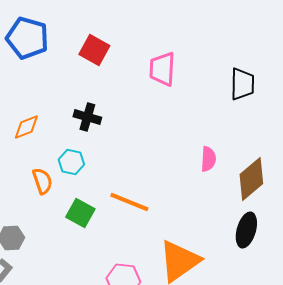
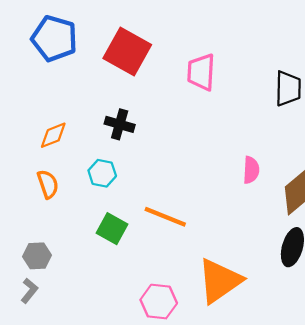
red square: (94, 50) -> (127, 51), size x1.4
orange semicircle: (42, 181) -> (48, 184), moved

